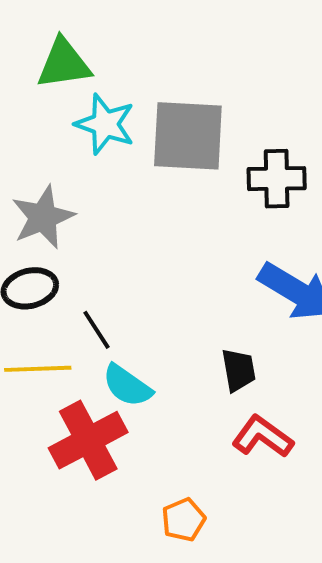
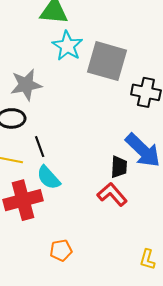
black trapezoid: (239, 370) -> (119, 167), moved
red L-shape: (263, 437) -> (112, 194), moved

